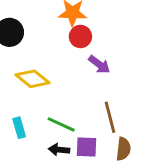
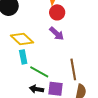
purple arrow: (99, 65) -> (57, 34), moved
cyan rectangle: (19, 128) -> (23, 57), moved

